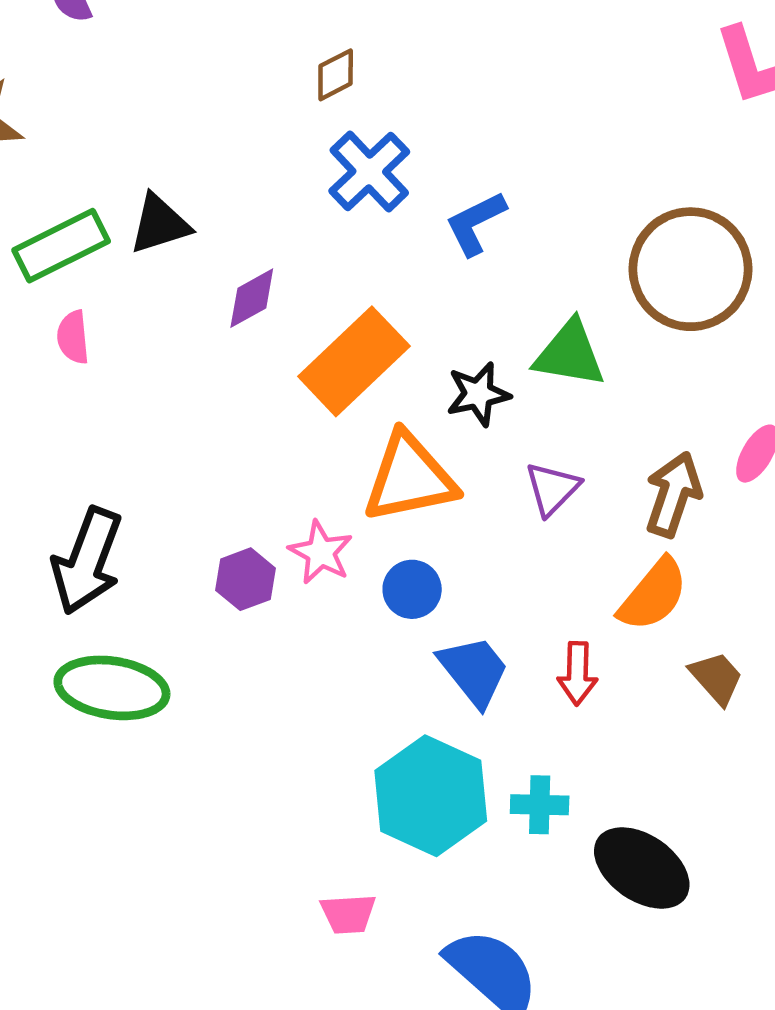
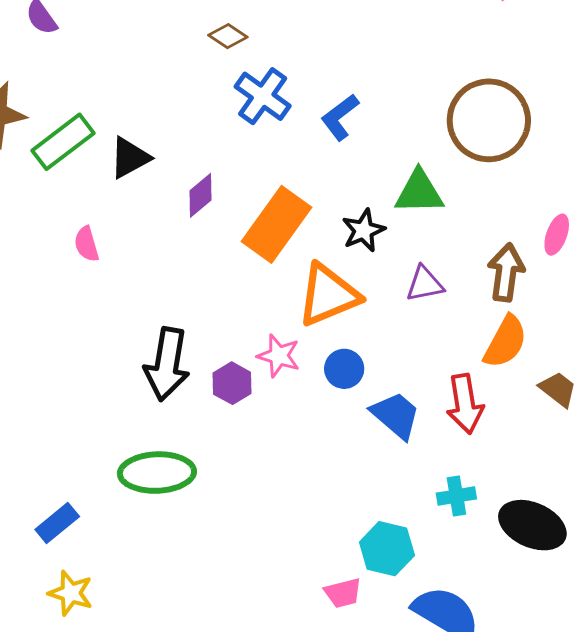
brown diamond: (336, 75) -> (228, 36), turned 72
green rectangle: (61, 246) -> (63, 142), moved
purple triangle: (552, 489) -> (425, 284), turned 45
black arrow: (87, 561) -> (167, 364), moved
red arrow: (577, 673) -> (465, 404), size x1.4
cyan hexagon: (431, 796) -> (387, 549), moved, size x0.7

